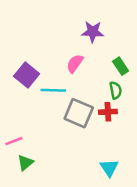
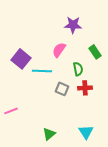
green semicircle: (116, 90) -> (78, 69), moved
gray square: (79, 113) -> (62, 89), size x0.6
green triangle: (25, 163) -> (49, 134), moved

